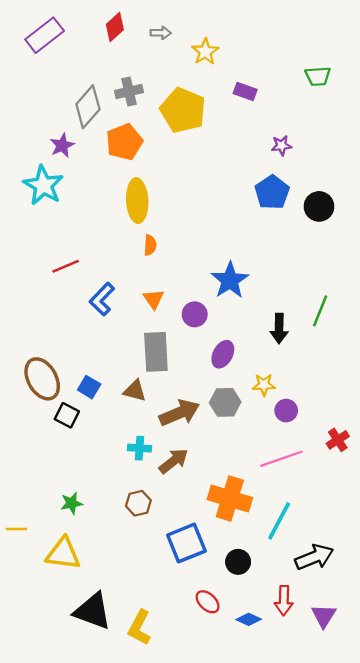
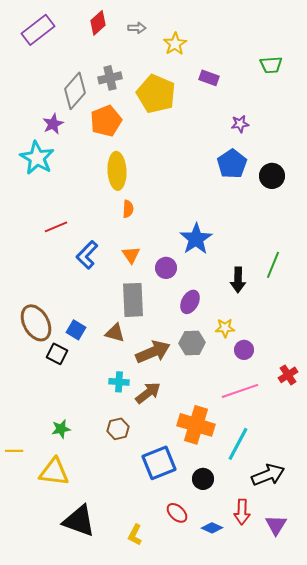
yellow L-shape: (140, 628) -> (135, 535), moved, size x0.7

